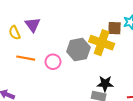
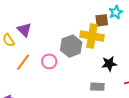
orange line: (26, 58) -> (23, 62), turned -54
black star: (105, 84) -> (109, 64), moved

